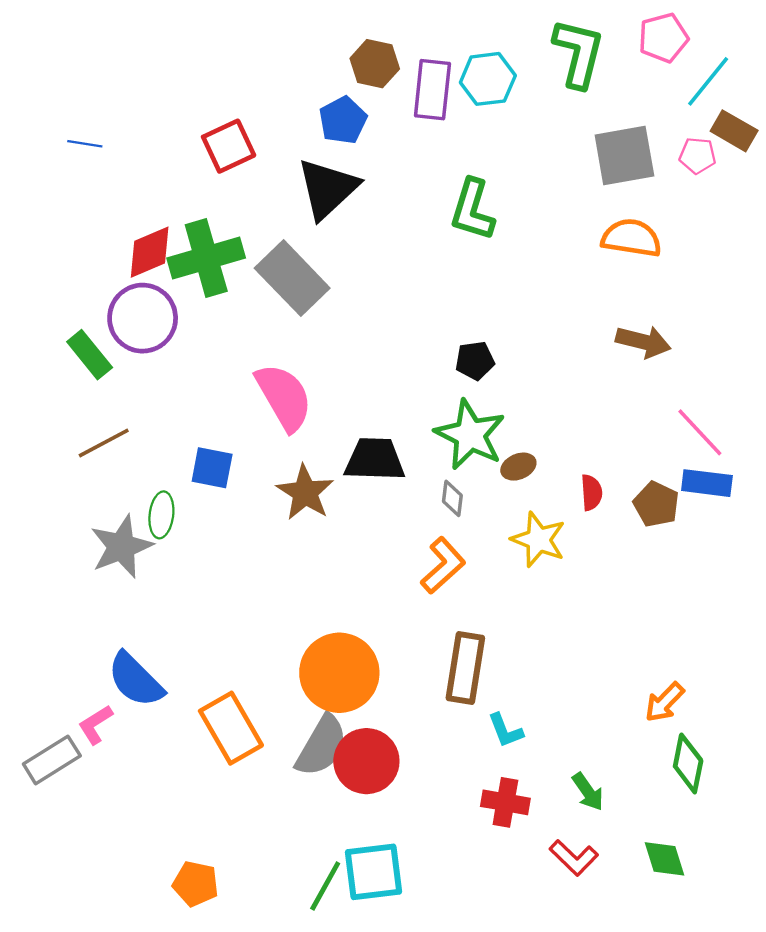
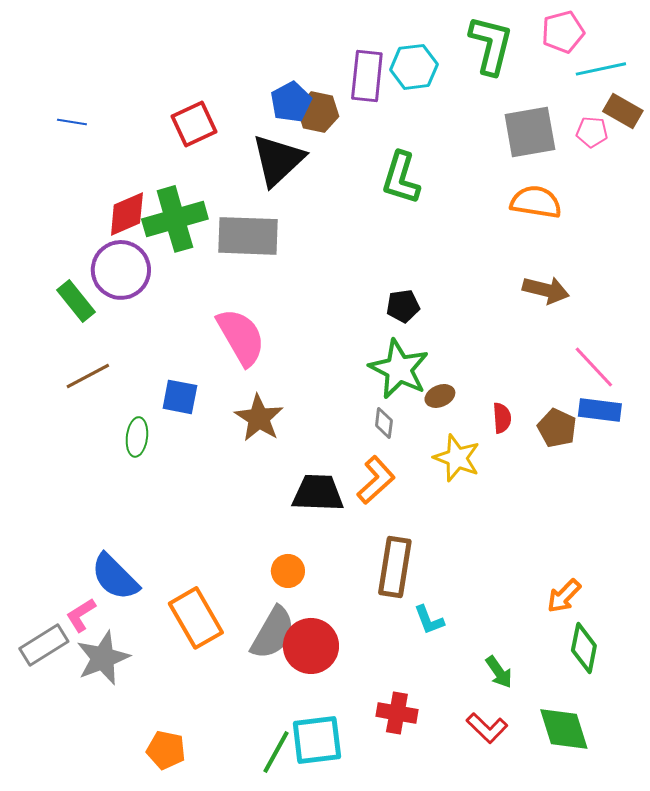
brown hexagon: (375, 64) -> (318, 112), moved
cyan line: (708, 81) -> (601, 69), turned 39
gray rectangle: (292, 278) -> (248, 236), turned -44
black trapezoid: (375, 459) -> (318, 493), moved
gray star: (121, 547) -> (103, 658), moved
orange circle: (339, 673) -> (288, 571), size x0.5
red cross: (505, 802) -> (397, 713), moved
green diamond: (665, 859) -> (564, 729), size x1.4

